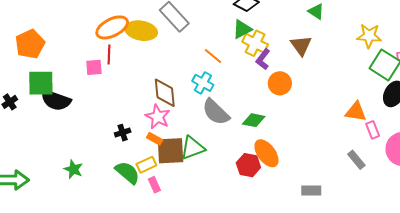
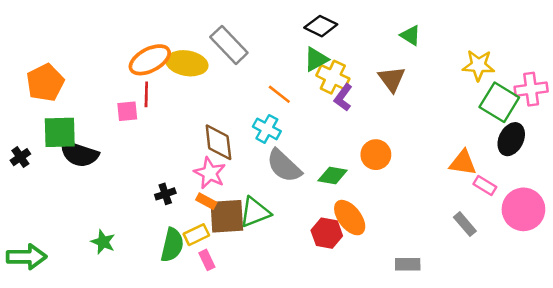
orange circle: (280, 83) -> (376, 155), moved
pink rectangle: (373, 130) -> (485, 185), turned -36
green semicircle: (127, 173) -> (172, 245), turned 64

